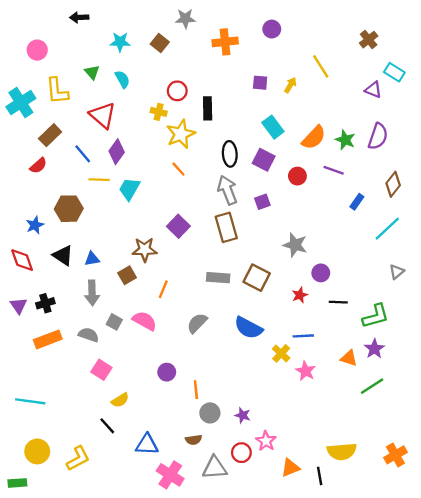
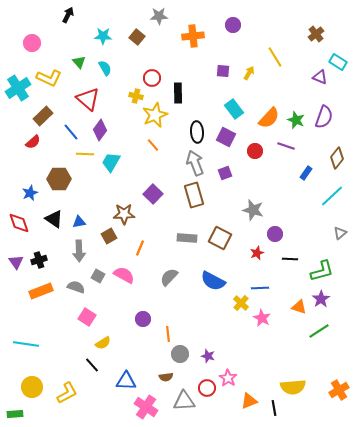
black arrow: (79, 17) -> (68, 15), turned 119
yellow L-shape: (57, 91) -> (49, 78), turned -60

